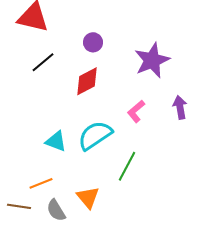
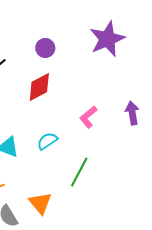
purple star: (152, 60) -> (107, 39), moved
cyan semicircle: (95, 135) -> (47, 141), size x0.6

